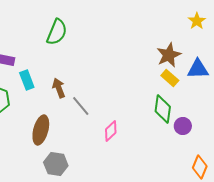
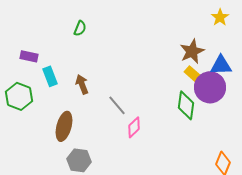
green semicircle: (57, 32) -> (80, 28), size x0.6
gray line: (81, 106) -> (117, 105), moved
purple circle: (183, 126) -> (210, 87), moved, size x1.8

